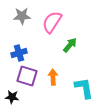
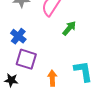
blue cross: (19, 53) -> (18, 36), turned -35
orange arrow: (53, 77) -> (52, 78), moved

